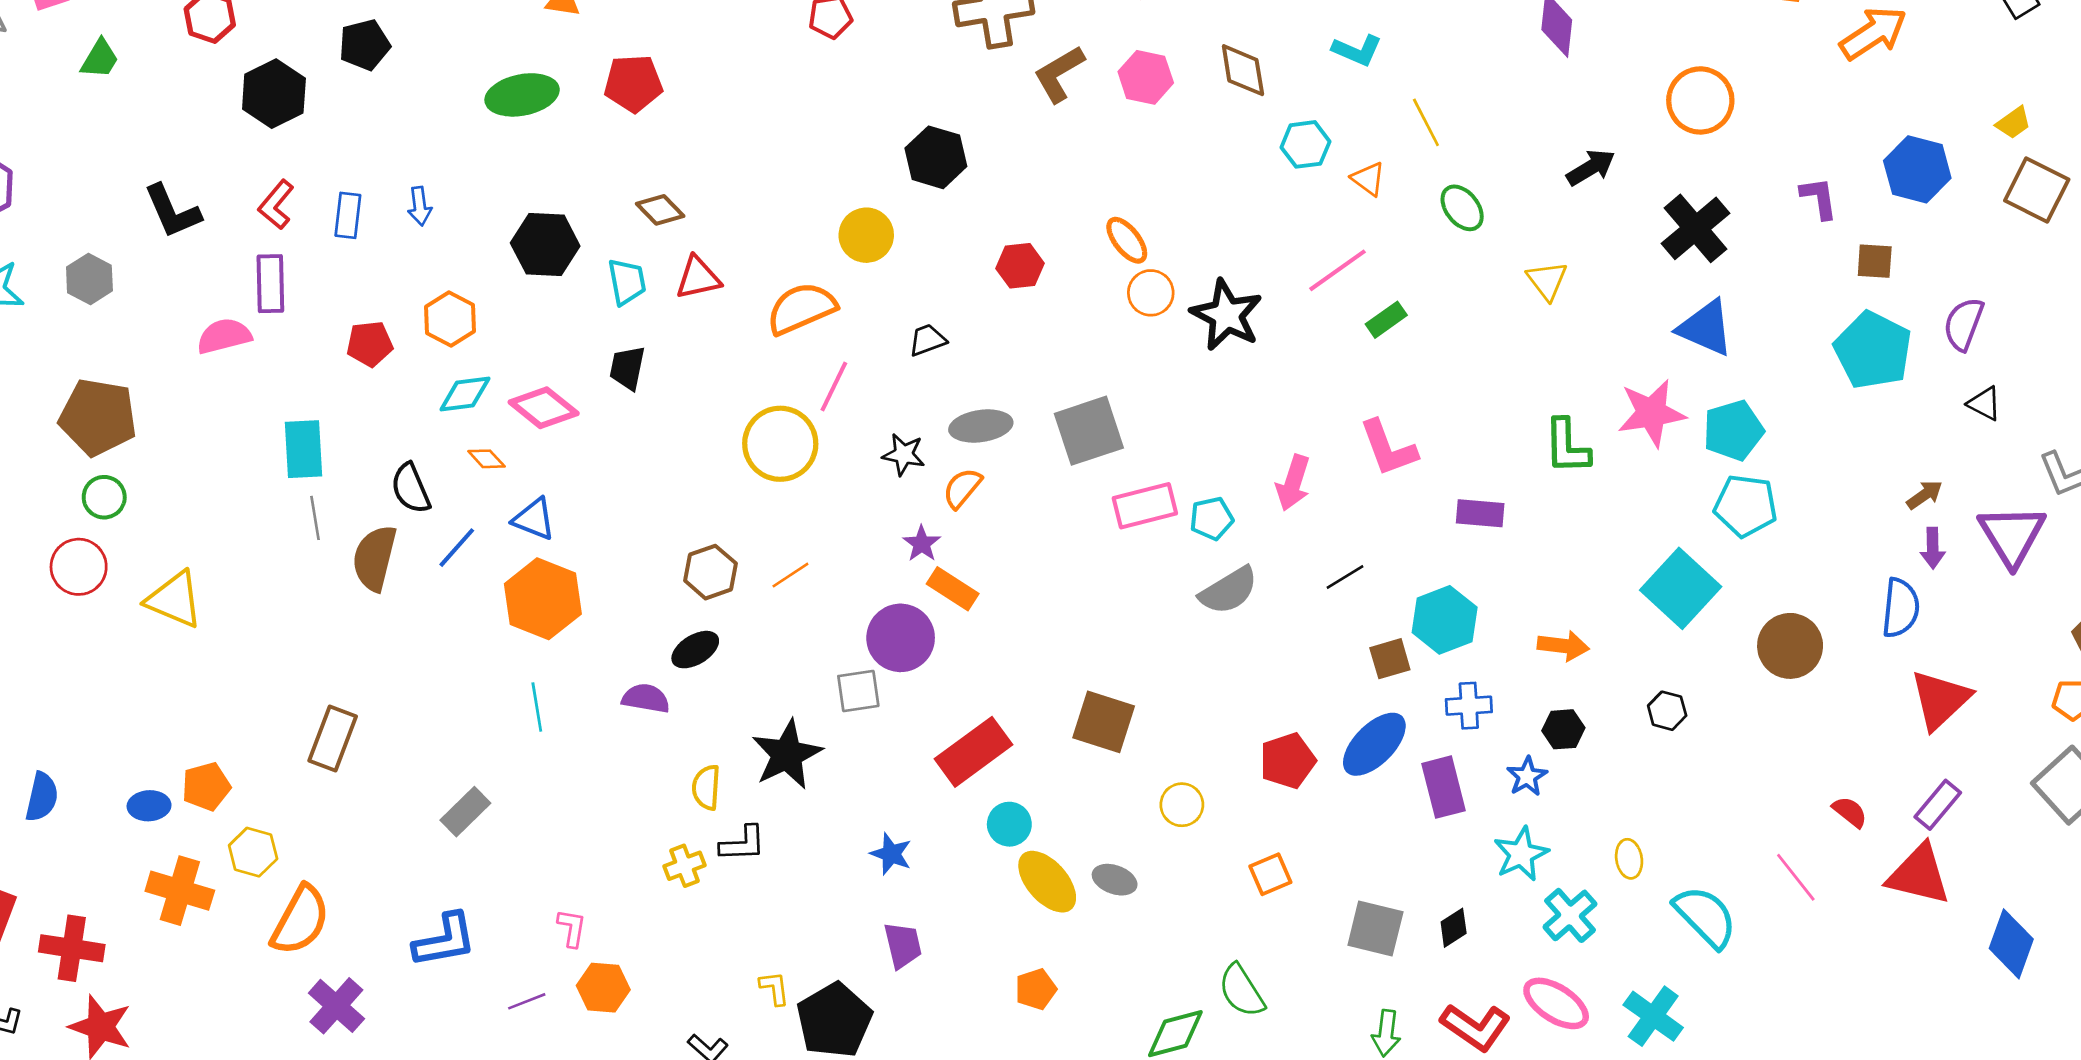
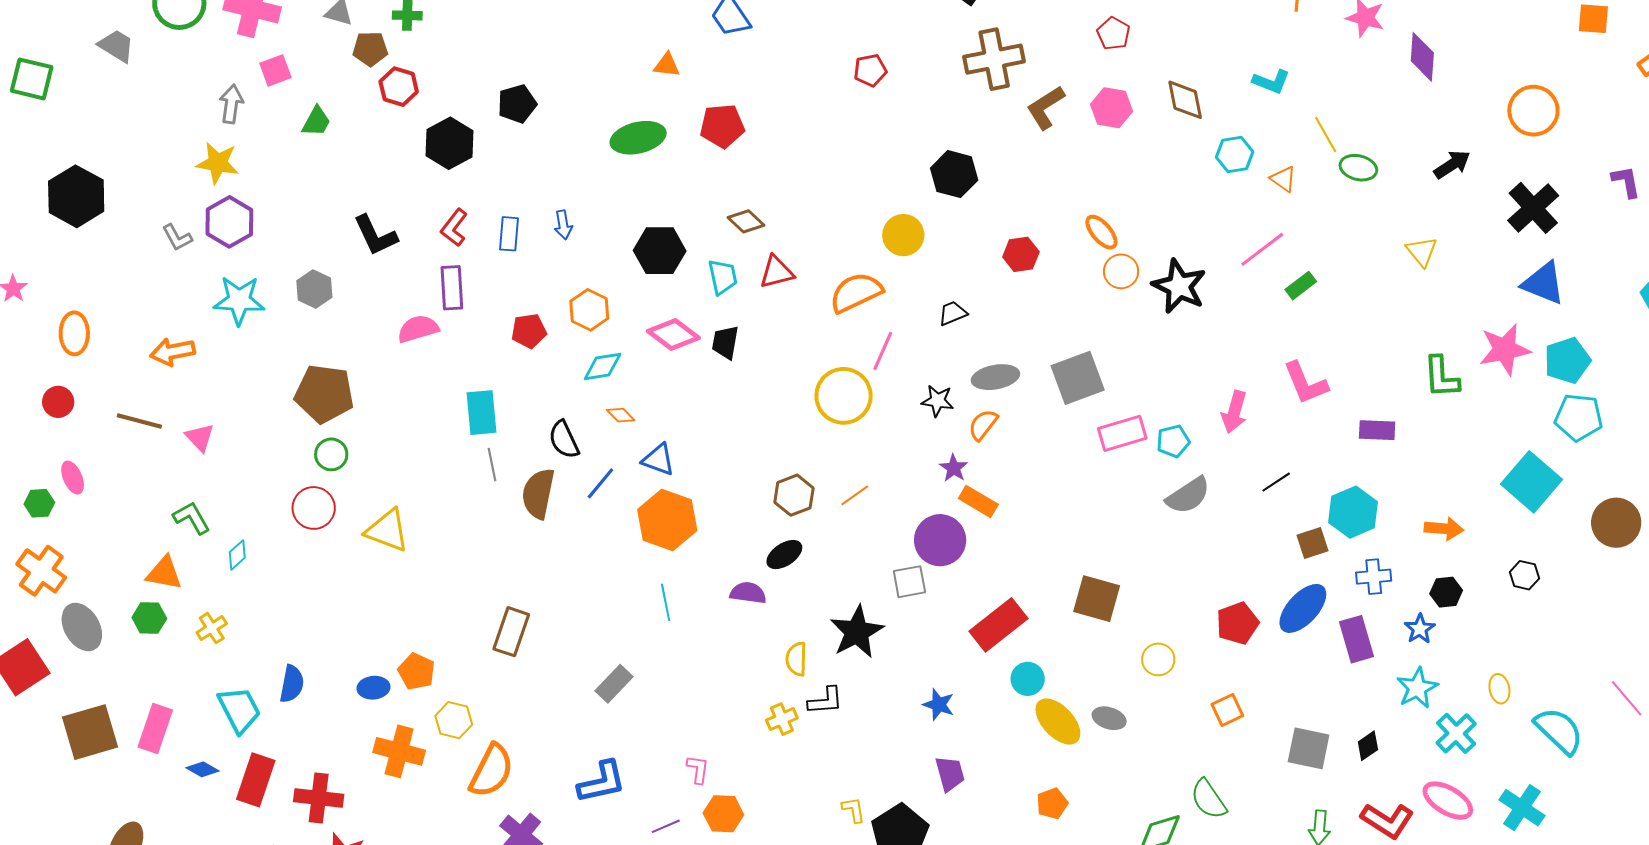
green ellipse: (1462, 208) -> (1358, 168), moved, turned -36
pink diamond: (544, 408) -> (673, 335), moved
orange pentagon: (206, 786) -> (416, 672), turned -30

